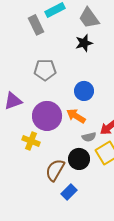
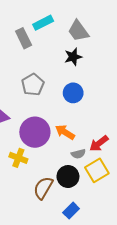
gray pentagon: (45, 70) -> (33, 85), turned -30
blue circle: (84, 91) -> (73, 93), moved
blue rectangle: (69, 192) -> (71, 211), moved

